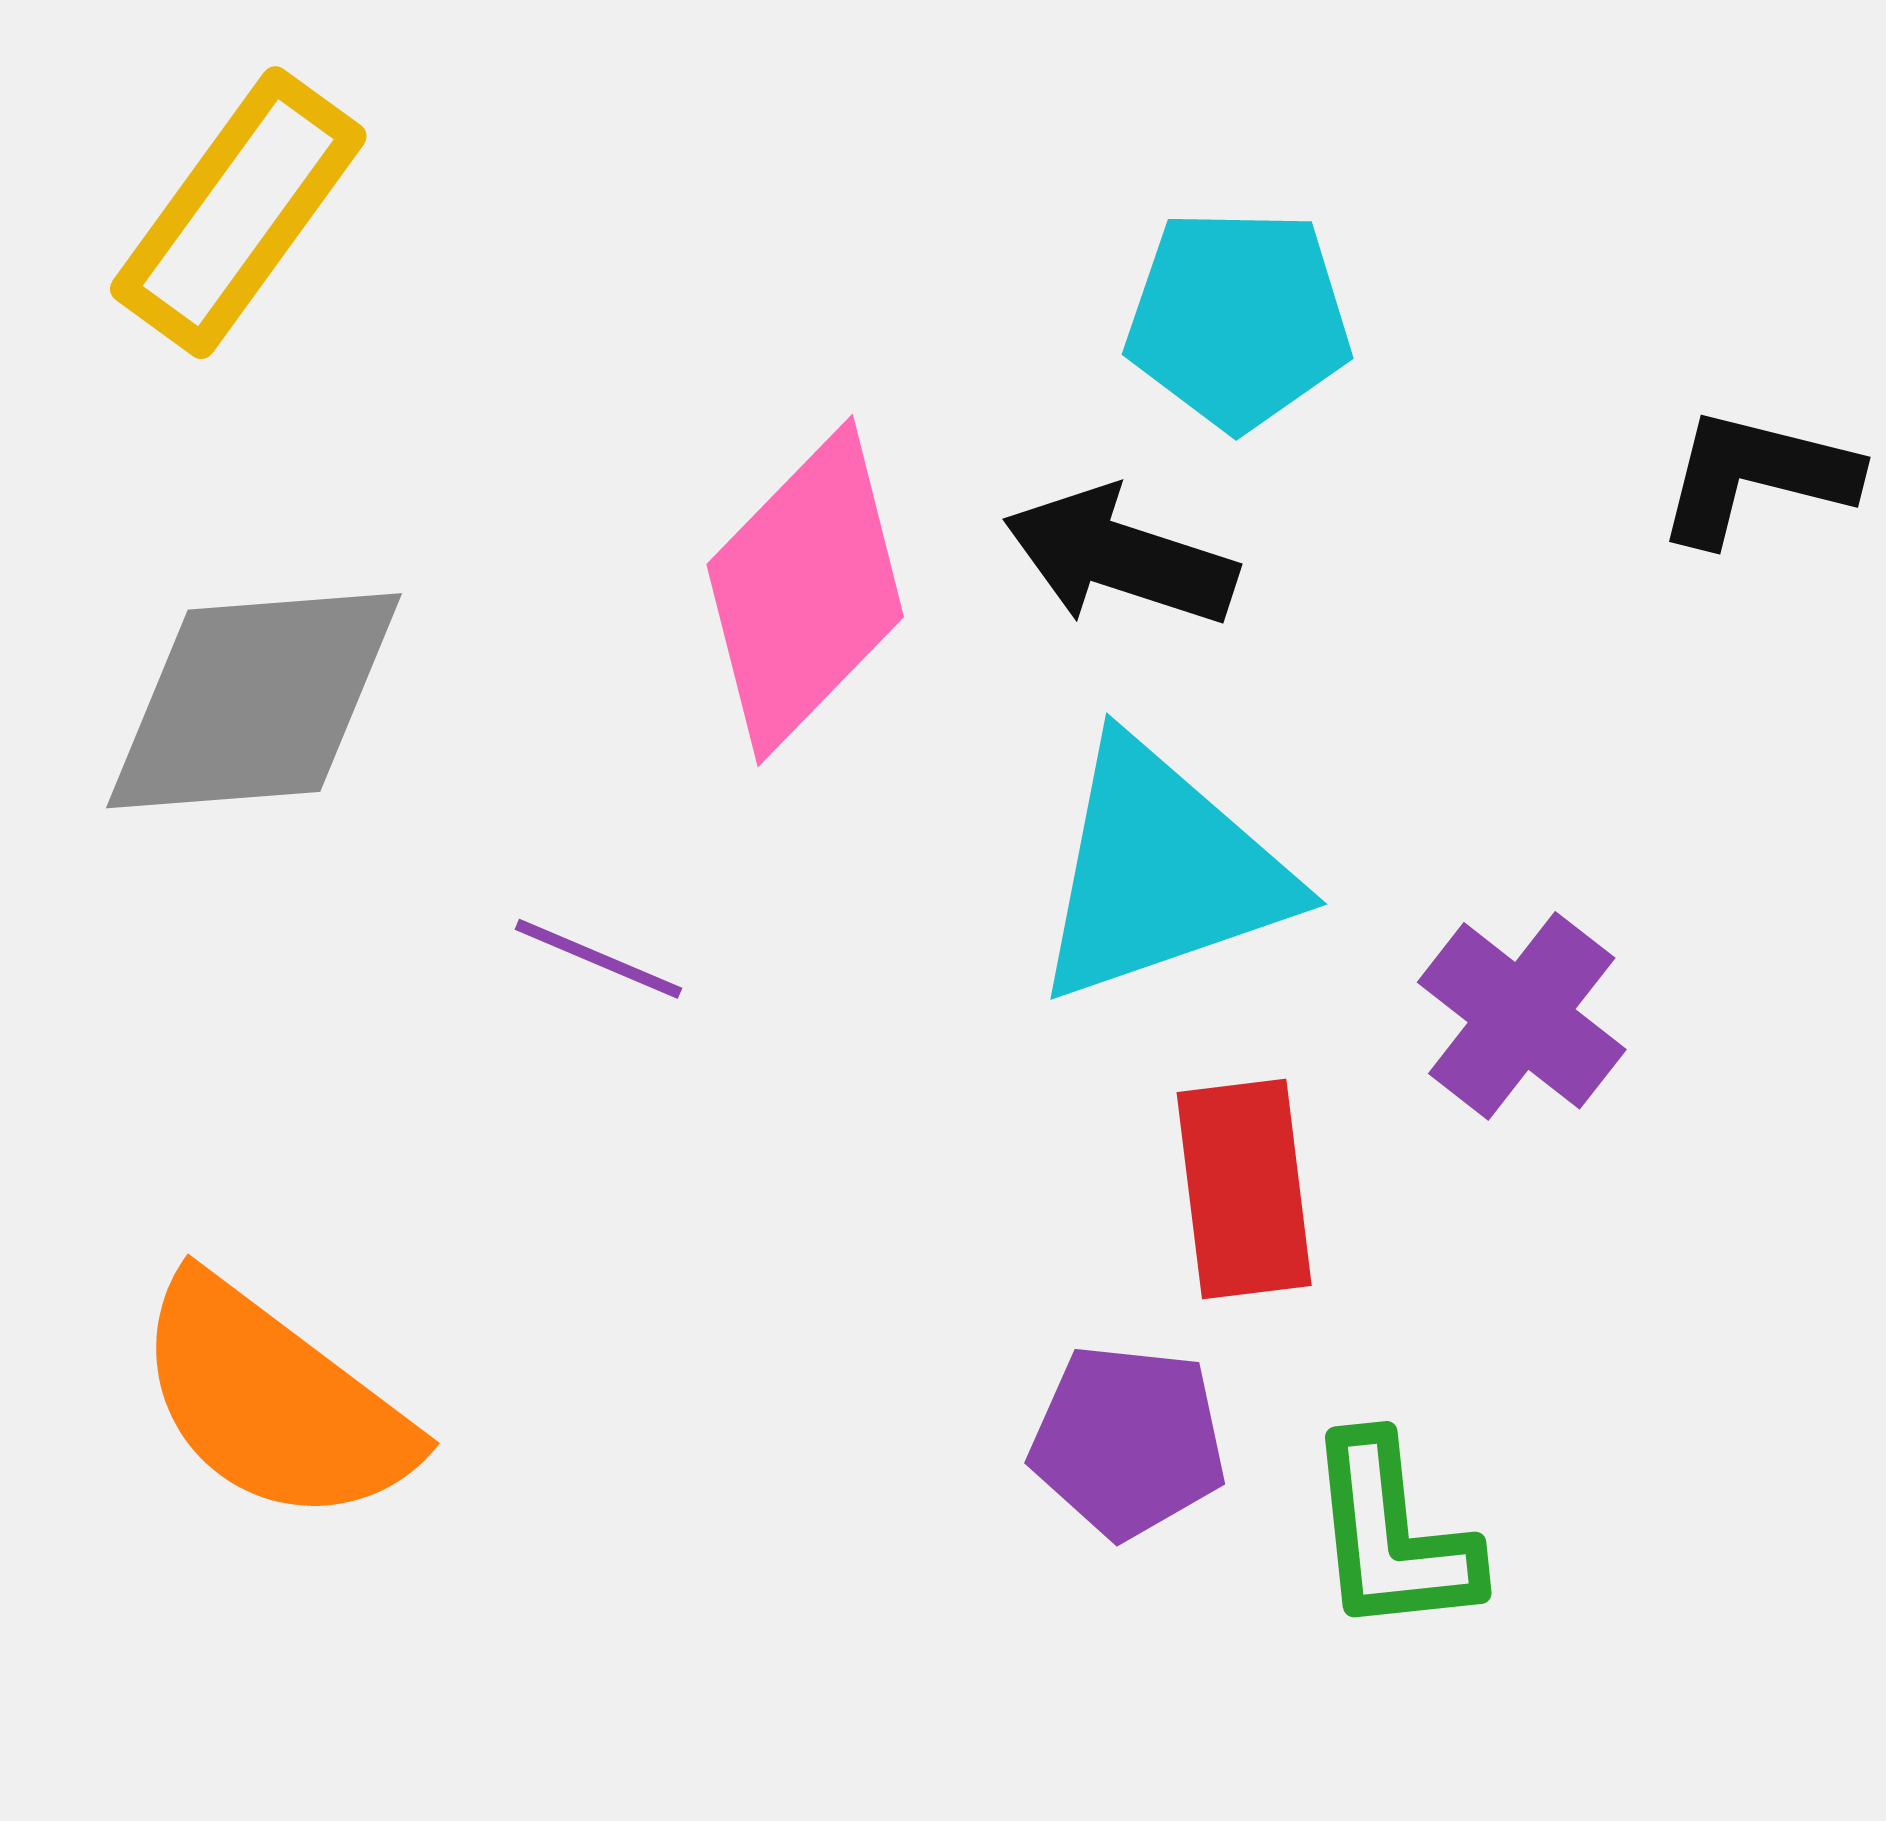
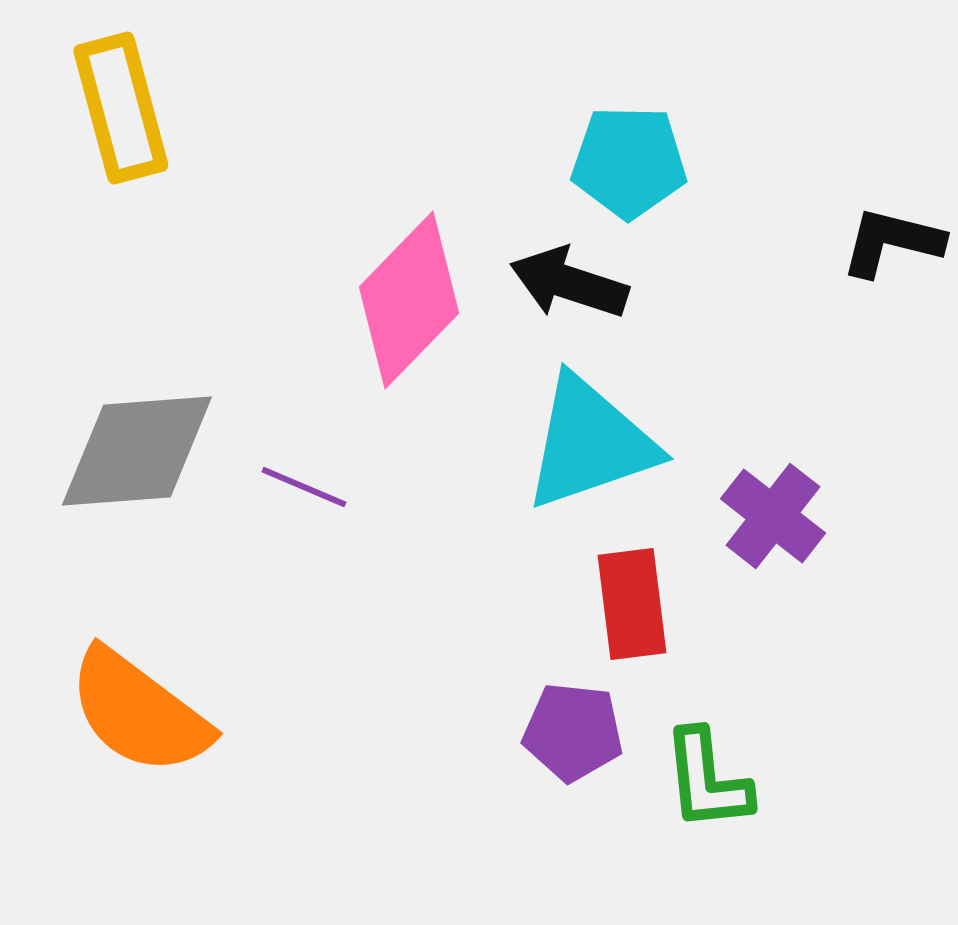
yellow rectangle: (238, 213) -> (121, 108), turned -51
gray diamond: (254, 701) -> (137, 451), moved

